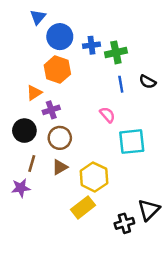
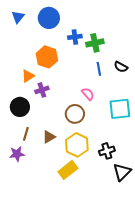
blue triangle: (38, 17) -> (18, 17), moved
blue circle: (60, 37) -> (49, 18), moved
brown circle: (60, 138) -> (75, 114), moved
cyan square: (132, 142) -> (120, 109), moved
black cross: (124, 223) -> (107, 151), moved

